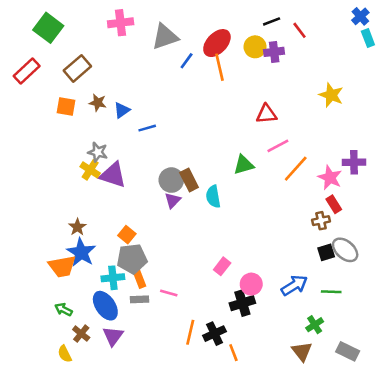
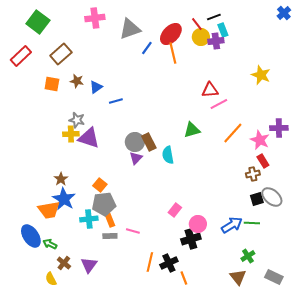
red line: (299, 30) -> (197, 24), moved
cyan rectangle: (368, 38) -> (223, 30), moved
pink line: (278, 146) -> (219, 104), moved
yellow cross: (90, 170) -> (71, 134), turned -35
green line: (331, 292) -> (252, 223), moved
blue ellipse: (105, 306) -> (31, 236), moved

